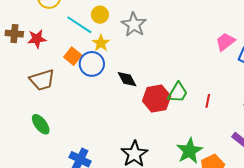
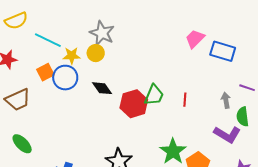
yellow circle: (100, 15) -> (96, 53), moved
yellow star: (101, 43) -> (72, 56), turned -30
orange square: (73, 56) -> (45, 72), turned 30

